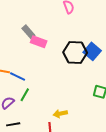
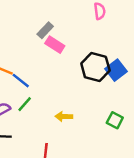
gray rectangle: (28, 32) -> (45, 30), turned 72
yellow arrow: (60, 114) -> (64, 117), moved

